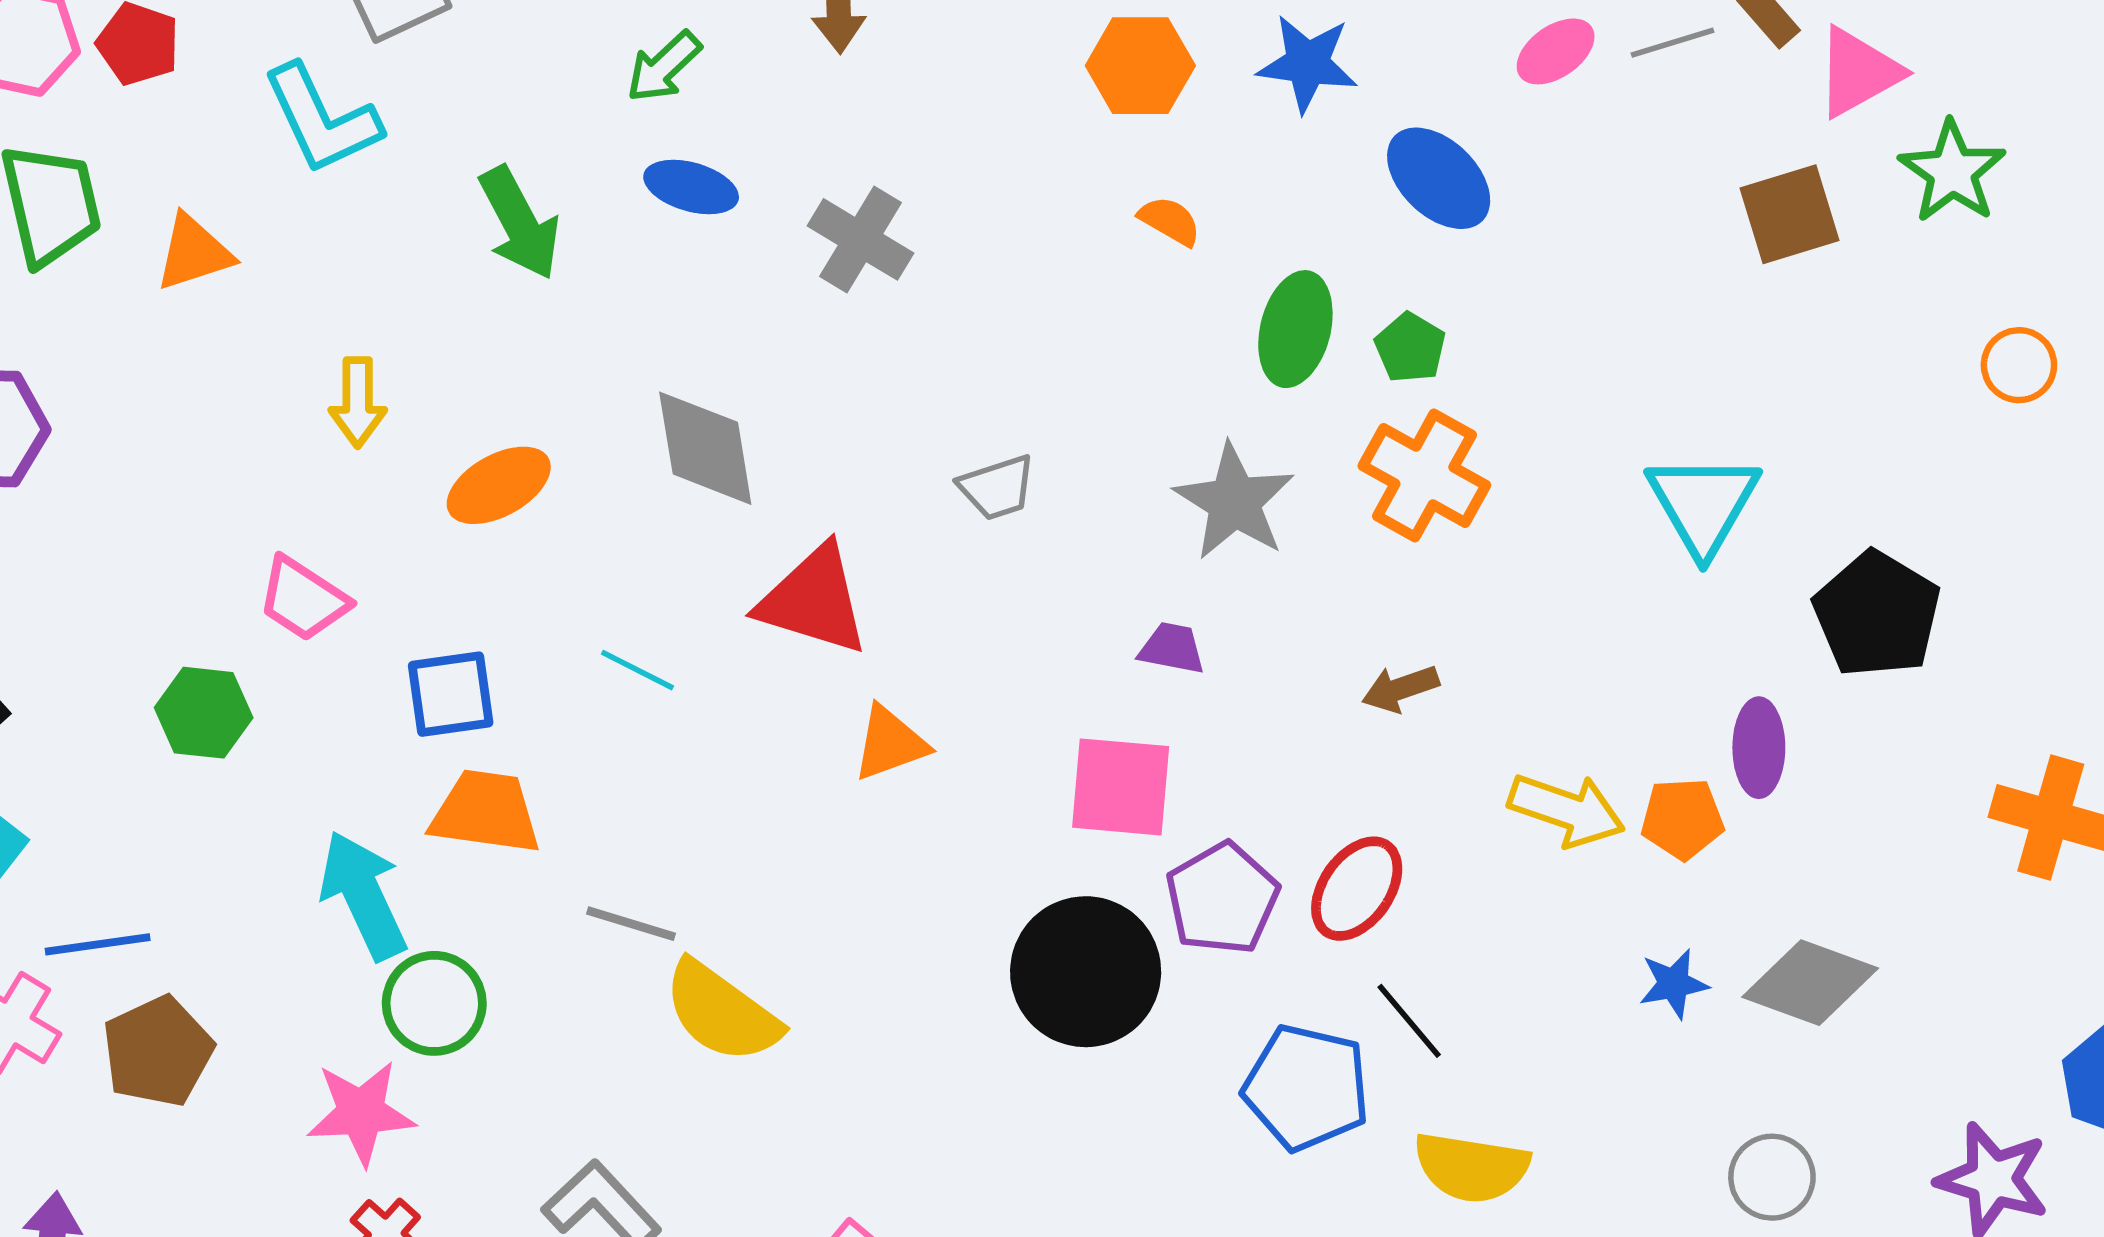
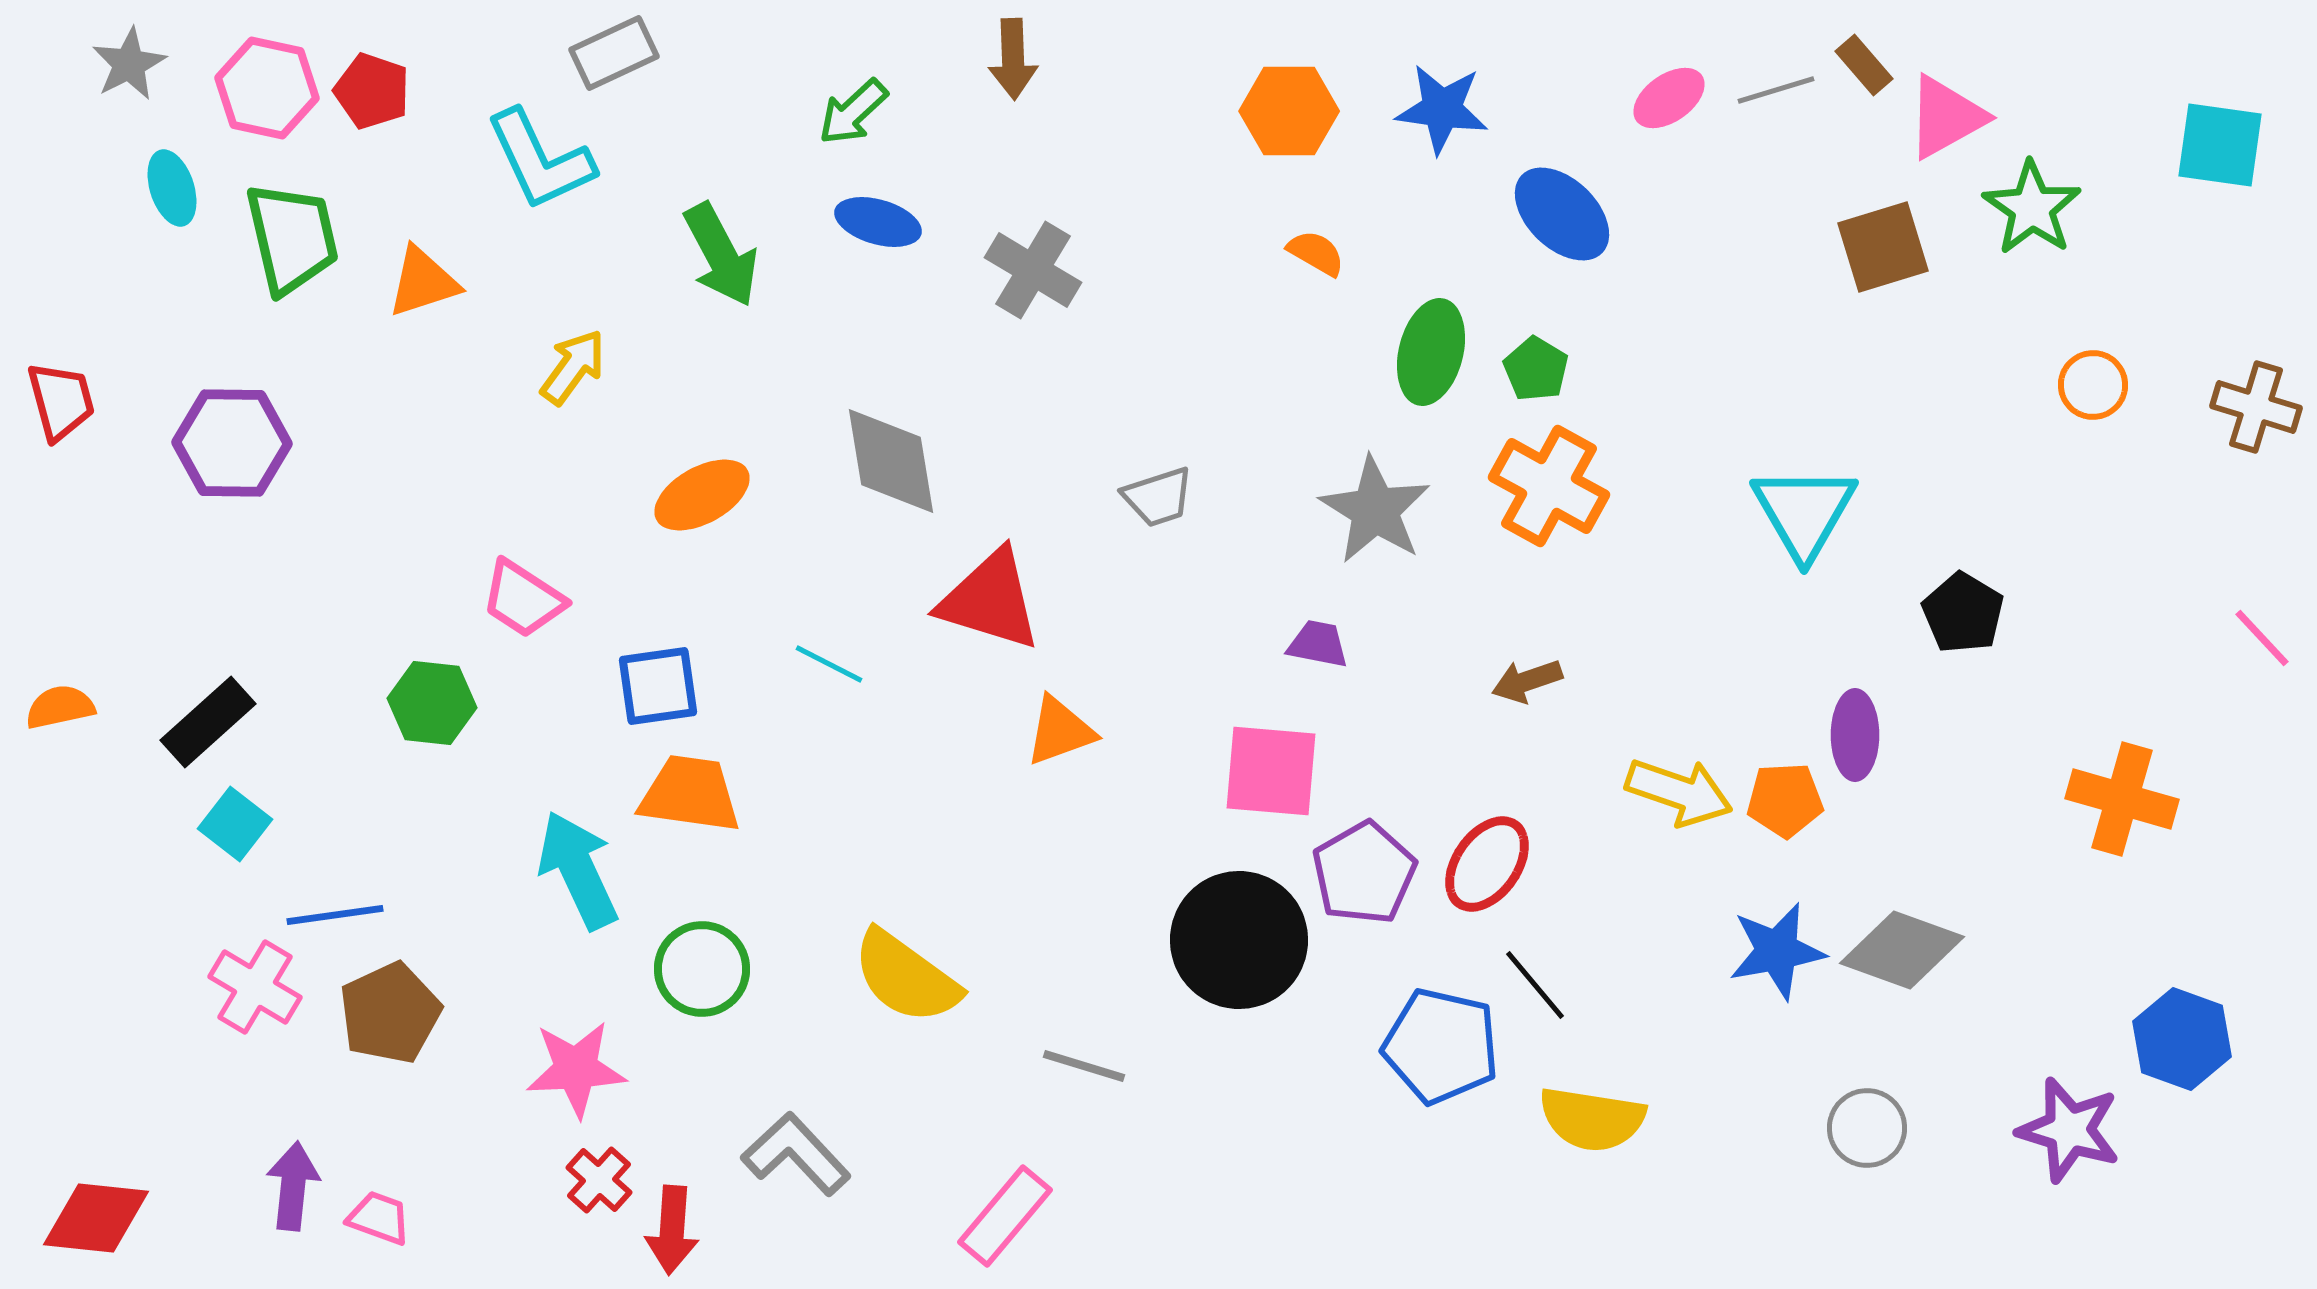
yellow arrow: (358, 402) -> (573, 367), moved, turned -144
black pentagon: (1877, 614) -> (1963, 613), size x0.7
gray line: (631, 924) -> (1084, 1066), moved
blue star: (1674, 984) -> (1777, 951), size x1.5
green circle: (434, 1003) -> (702, 969), moved

